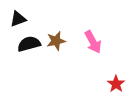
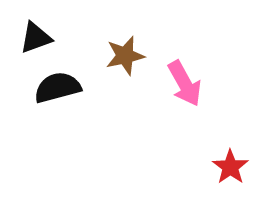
brown star: (56, 41) -> (125, 56), moved

